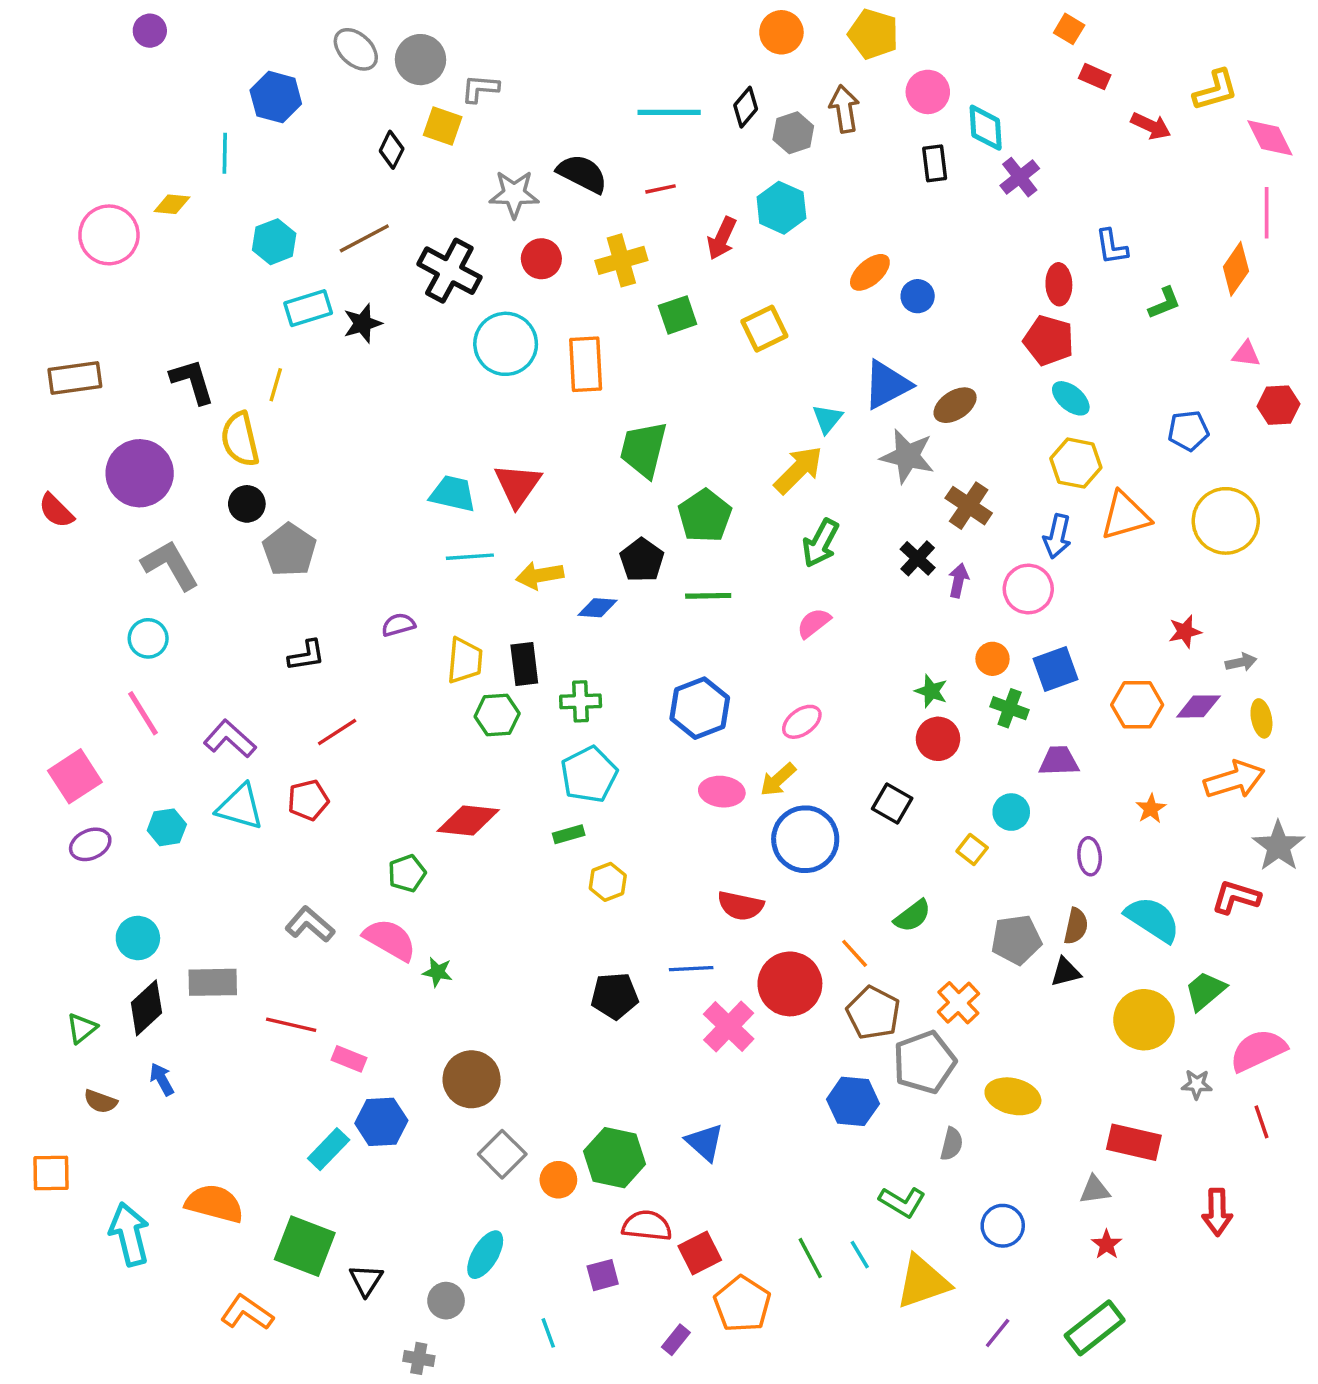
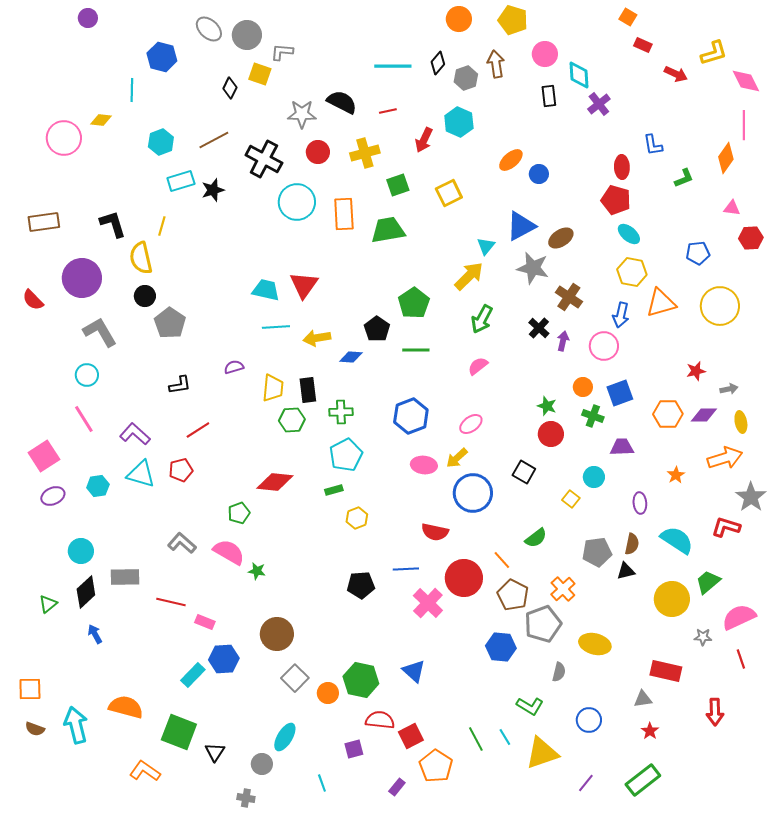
green trapezoid: (644, 449) -> (388, 230), moved, turned 66
brown semicircle: (100, 1101) -> (35, 729), moved

